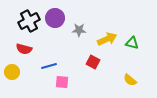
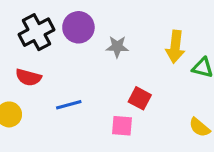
yellow arrow: (107, 39) -> (175, 47), moved, turned 120
pink square: (62, 82) -> (122, 126), moved

